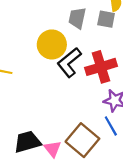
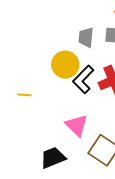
pink triangle: (52, 149) -> (77, 125), moved, size x1.4

